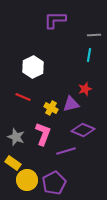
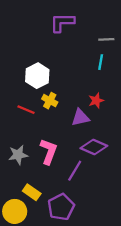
yellow cross: (51, 108) -> (50, 101), moved
gray star: (16, 137) -> (18, 155), turned -30
purple line: (66, 151) -> (75, 171), turned -42
yellow rectangle: (13, 163) -> (32, 192), moved
yellow circle: (27, 180) -> (15, 211), moved

